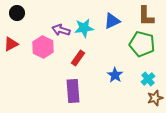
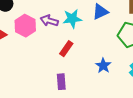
pink hexagon: (43, 47) -> (25, 26), moved
purple rectangle: (73, 91) -> (61, 82), size x0.7

